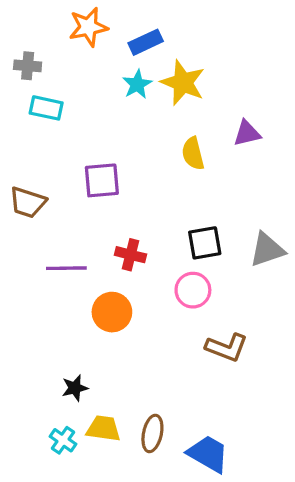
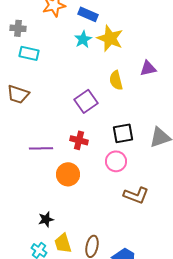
blue rectangle: (146, 42) -> (88, 14), turned 48
purple square: (102, 180) -> (86, 101), moved, turned -30
brown trapezoid: (28, 202) -> (18, 94), moved
yellow trapezoid: (104, 428) -> (63, 243), turned -115

